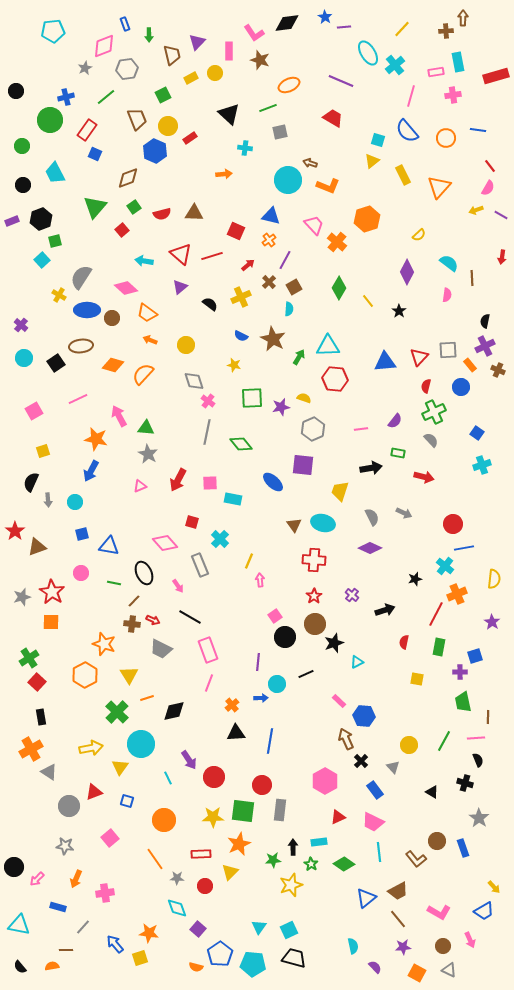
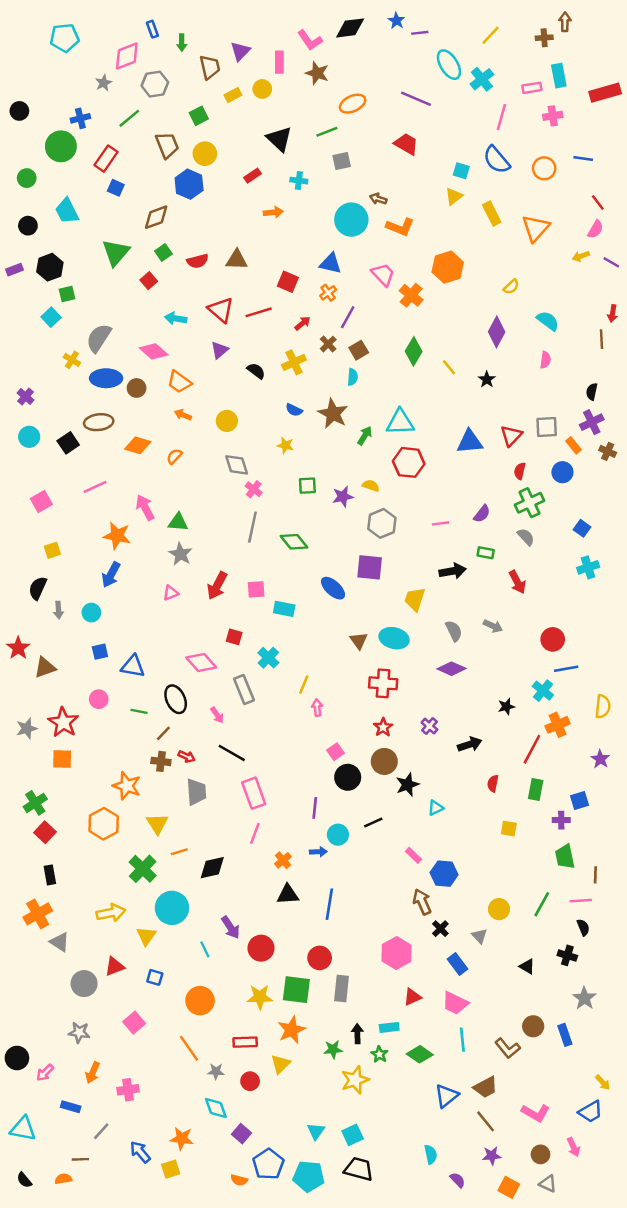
red rectangle: (190, 138) -> (252, 176), moved
brown line: (472, 278) -> (602, 339), moved
orange semicircle: (143, 374) -> (174, 456), size x0.6
green square: (252, 398) -> (307, 486), size x0.7
red arrow: (424, 477) -> (517, 582), turned 48
gray trapezoid: (161, 649) -> (196, 792), turned -120

